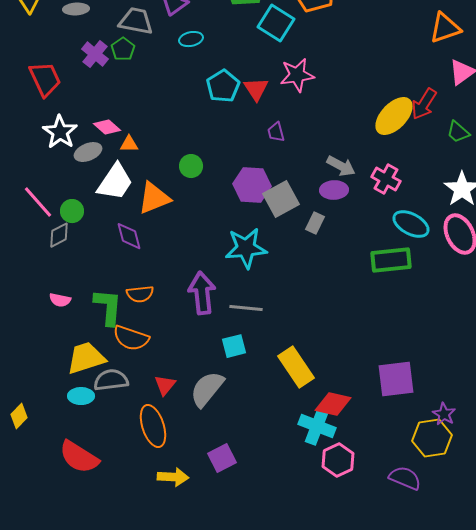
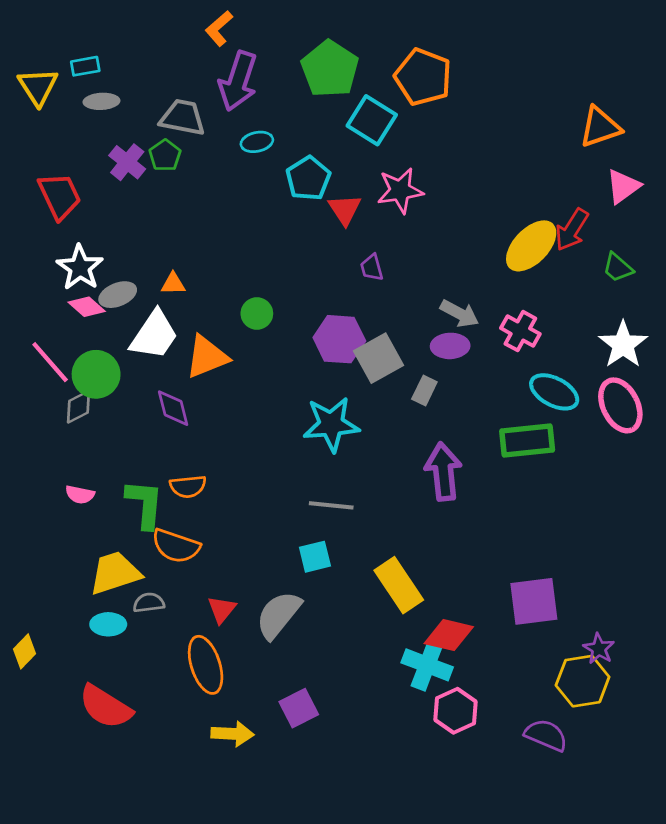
cyan pentagon: (223, 86) -> (308, 178), moved
pink diamond: (107, 127) -> (87, 307), moved
green circle: (72, 211) -> (96, 374), size x1.5
purple arrow: (202, 293) -> (443, 472), moved
gray semicircle: (111, 380) -> (149, 603), size x0.7

